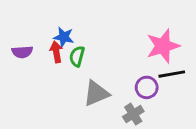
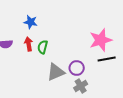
blue star: (64, 37) -> (31, 22), moved
purple circle: (147, 87) -> (77, 68), moved

